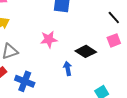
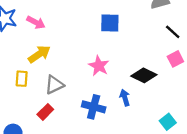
pink star: (49, 39) -> (99, 66), turned -30
blue cross: (25, 81) -> (94, 107), moved

